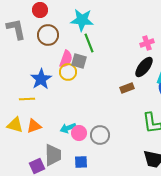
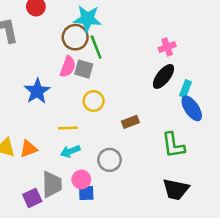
brown circle: (48, 35) -> (75, 37), moved
yellow circle: (68, 72) -> (94, 101), moved
brown rectangle: (127, 88) -> (130, 122), moved
yellow line: (27, 99) -> (68, 128), moved
pink circle: (79, 133) -> (81, 179), moved

